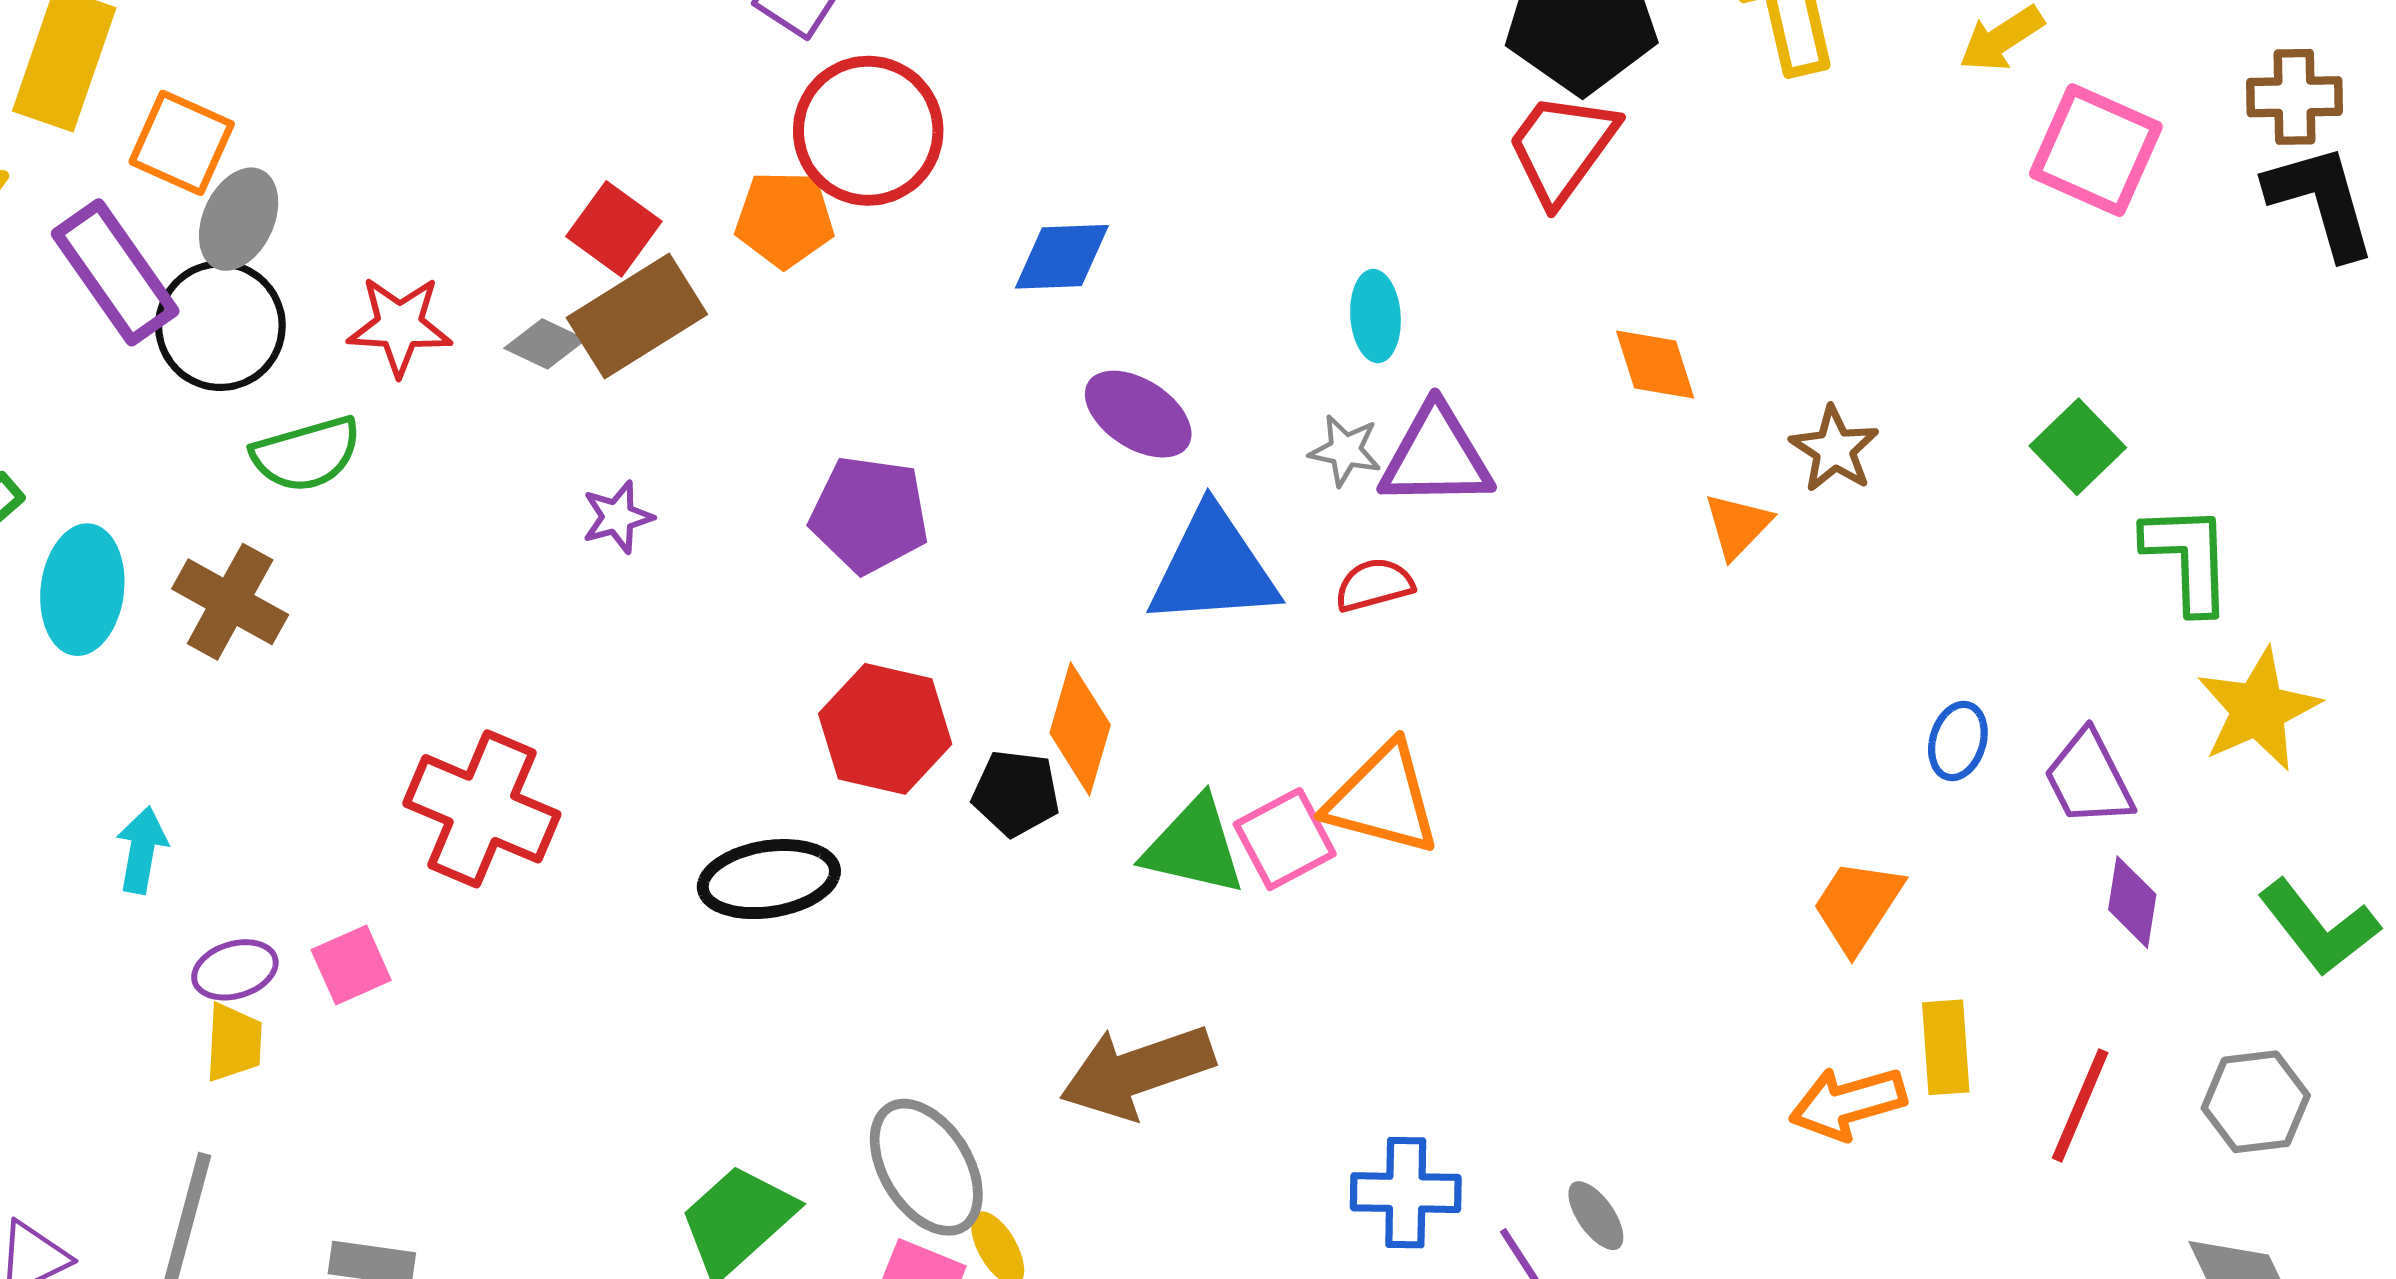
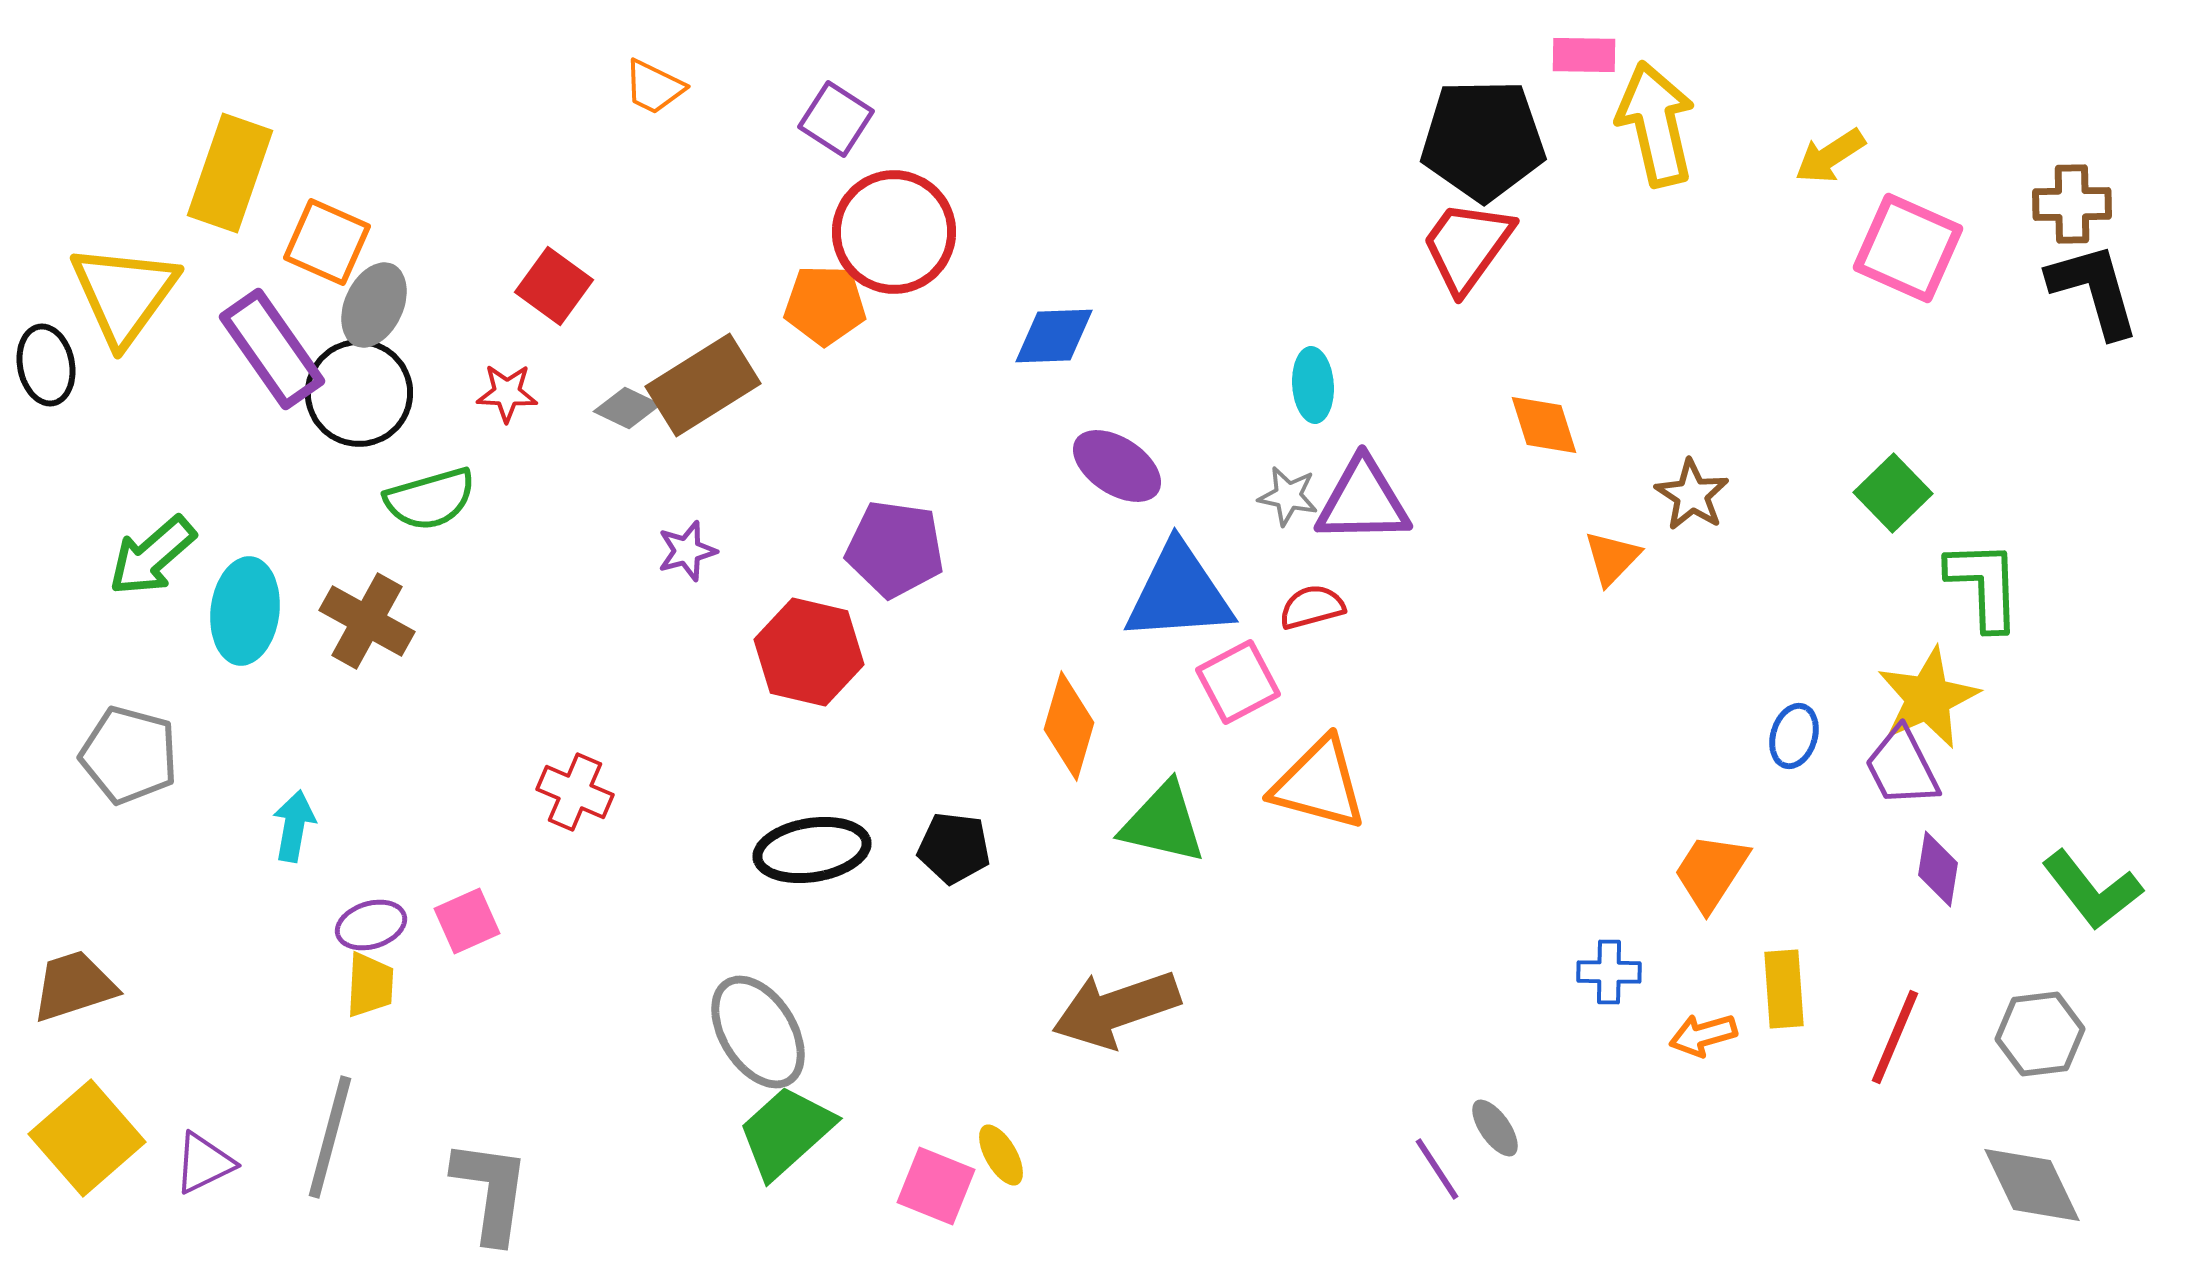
red square: (614, 229) -> (554, 286), moved
red star: (400, 326) -> (507, 393), size x0.7
yellow star: (2258, 710) -> (1928, 698), moved
red hexagon: (885, 729) -> (809, 652), moved
black pentagon: (1016, 793) -> (954, 848), moved
red cross: (482, 809) -> (575, 792), size x0.6
pink square: (1285, 839) -> (1238, 682), moved
orange arrow: (1848, 1103) -> (1703, 1035), size x0.7
gray ellipse: (926, 1167) -> (758, 1032), moved
blue cross: (1406, 1193) -> (1609, 972), moved, size x0.7

